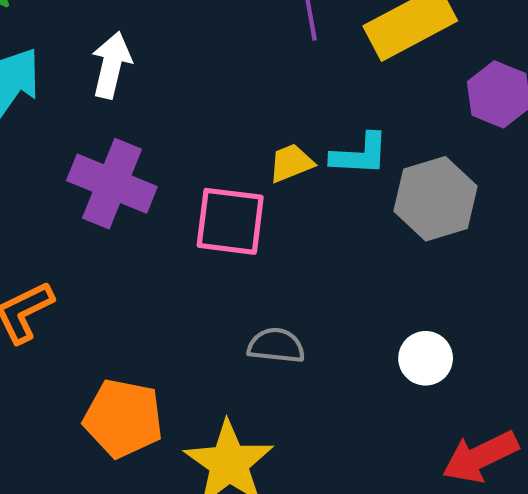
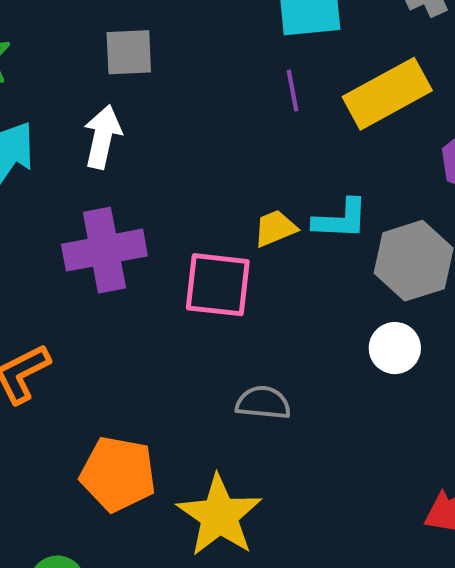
purple cross: (112, 184) -> (104, 250), turned -32
white circle: (426, 358) -> (395, 348), moved

